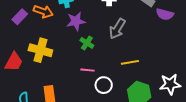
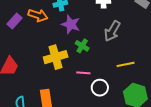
purple star: (76, 21) -> (71, 24), turned 30
yellow cross: (40, 50) -> (56, 57), moved, turned -30

